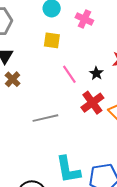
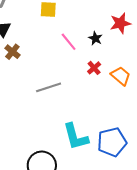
red cross: (92, 103) -> (94, 68), size x0.6

